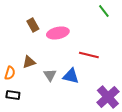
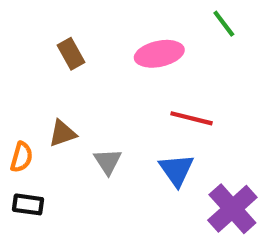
pink ellipse: (58, 33) -> (159, 54), moved
blue triangle: (71, 76) -> (176, 170), moved, turned 42

